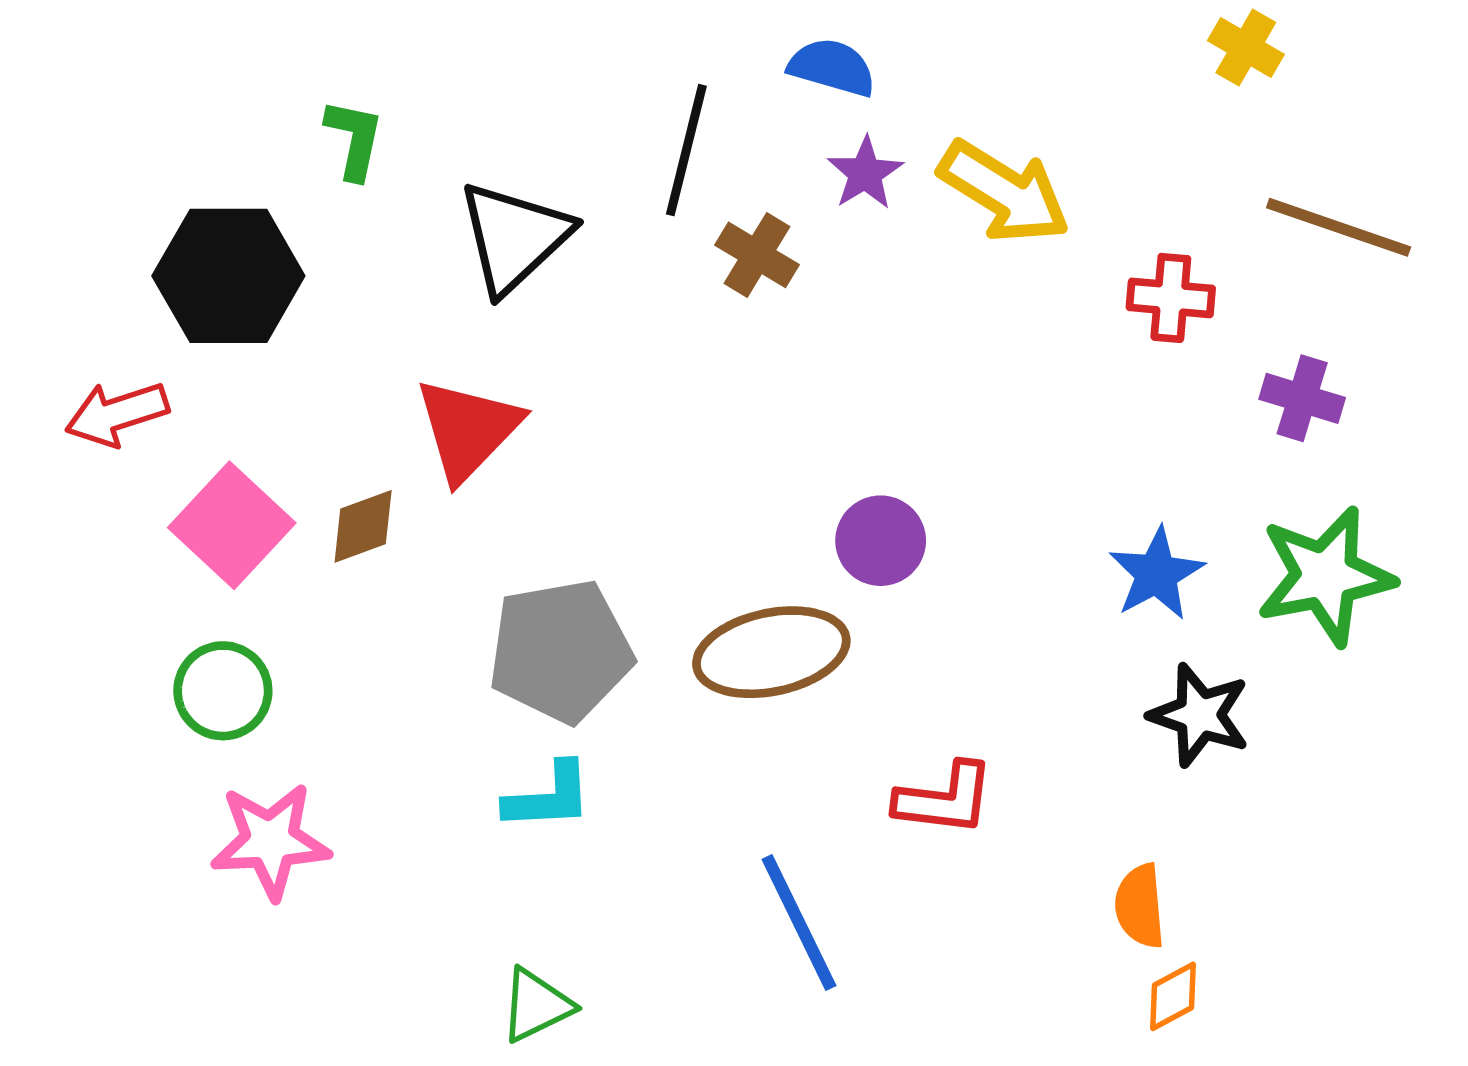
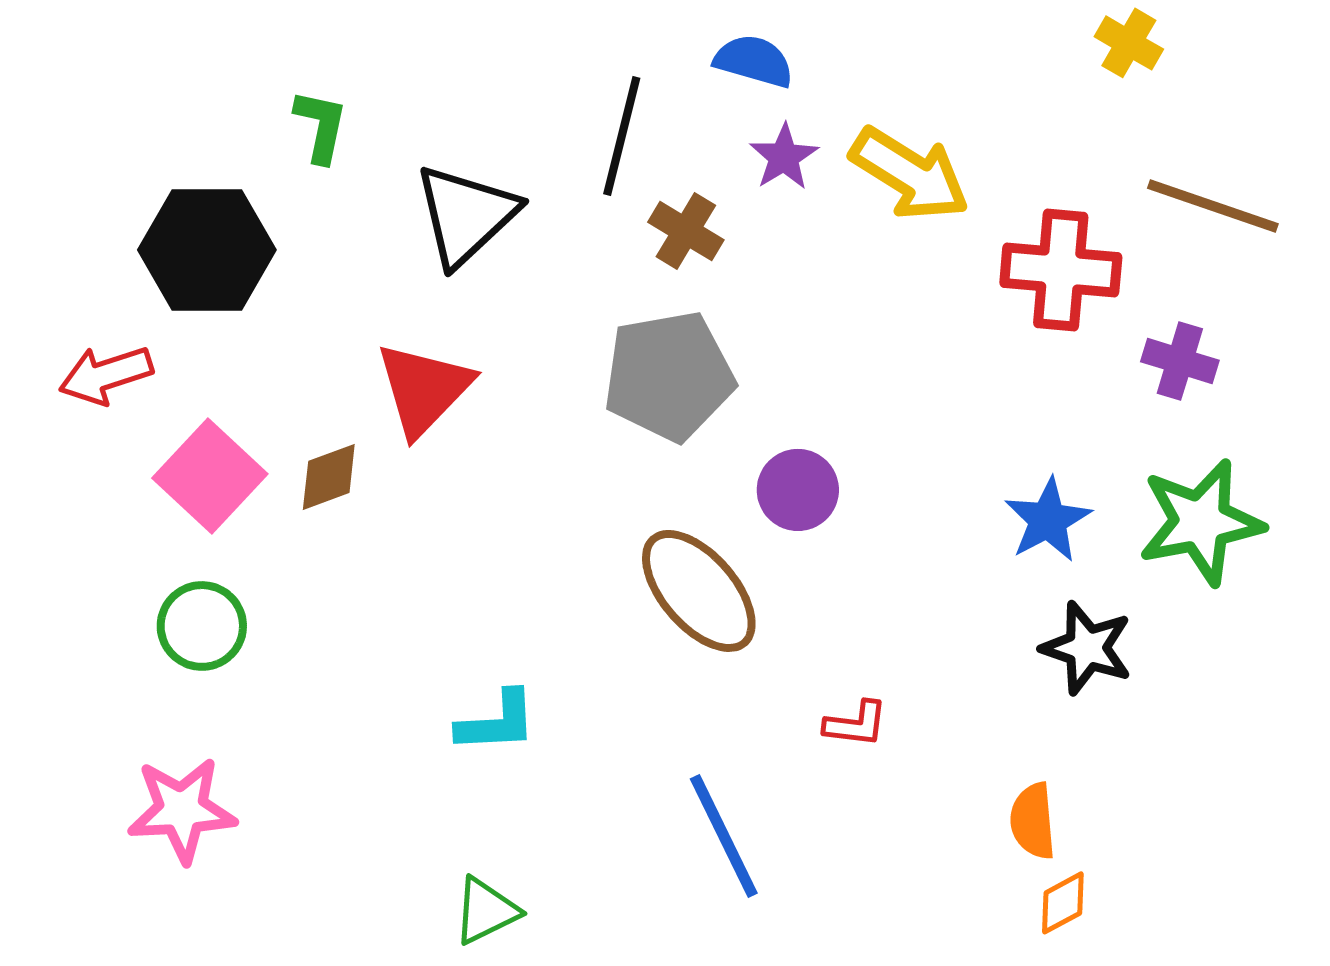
red cross: (1171, 298) -> (1061, 270), size x1.5
gray pentagon: (561, 651) -> (669, 376), moved
brown ellipse: (771, 652) -> (699, 591), turned 61
red L-shape: (945, 799) -> (856, 724), size x0.7
pink star: (270, 841) -> (182, 810), moved

